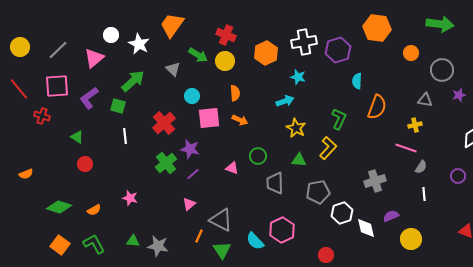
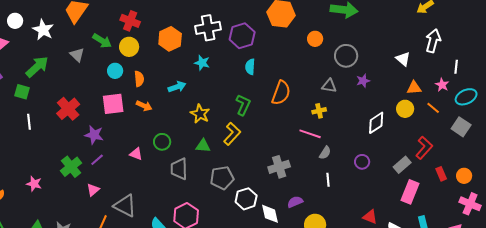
cyan semicircle: (357, 81) -> (250, 67), moved
cyan circle: (192, 96) -> (115, 71), moved
cyan arrow: (285, 101) -> (177, 87), moved
green cross: (166, 163) -> (71, 167), moved

